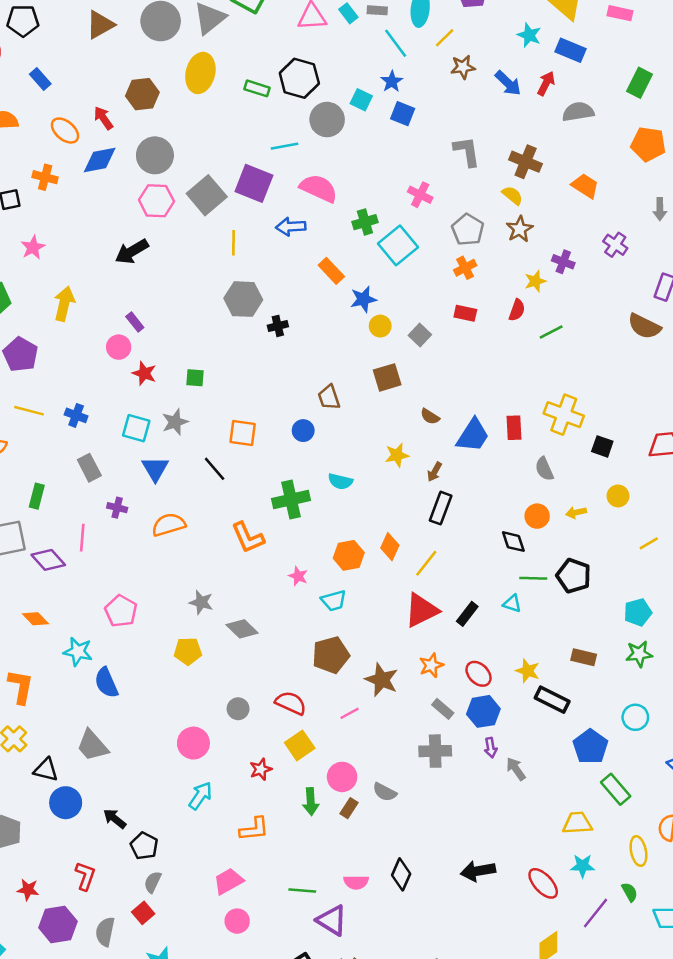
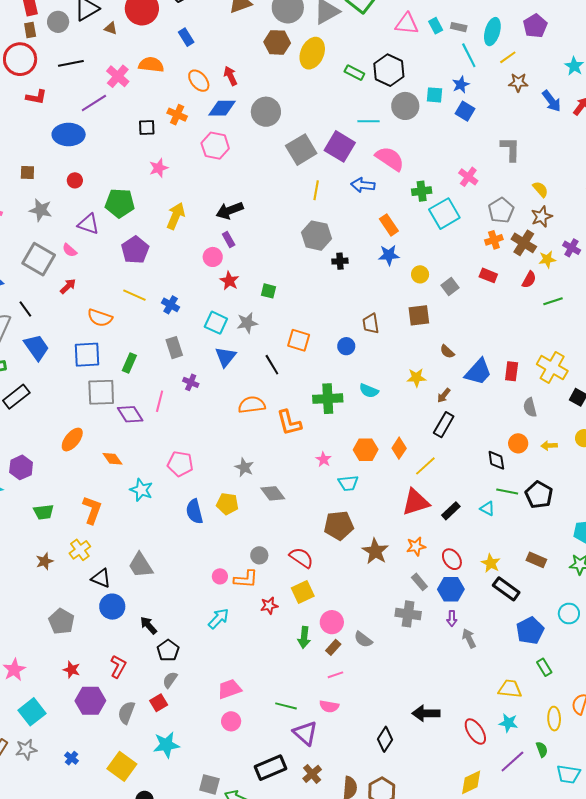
brown hexagon: (142, 94) -> (277, 42), moved
cyan square: (361, 100) -> (435, 95), turned -30
brown cross: (526, 162) -> (524, 243), moved
pink hexagon: (156, 201) -> (215, 146), moved
black arrow: (132, 252) -> (230, 210), moved
blue star: (363, 299) -> (389, 255), moved
orange semicircle: (169, 525) -> (252, 405), moved
pink pentagon: (121, 611) -> (180, 464), turned -30
blue semicircle: (106, 683) -> (194, 511), moved
pink line: (350, 713) -> (335, 675), moved
pink circle: (193, 743) -> (220, 576), size x0.6
green rectangle: (616, 789) -> (544, 667), size x0.7
orange L-shape: (254, 829) -> (246, 579), moved
black diamond: (401, 874) -> (385, 739), moved

